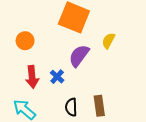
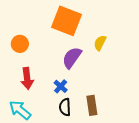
blue cross: (57, 77) -> (61, 86), moved

